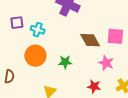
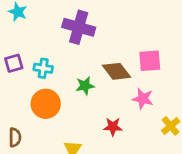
green star: (65, 62) -> (85, 86), moved
red star: (94, 86) -> (113, 127), moved

